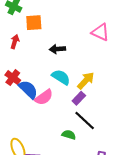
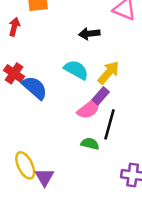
black arrow: (57, 49) -> (89, 34), moved
pink semicircle: (44, 97) -> (89, 109), moved
black line: (85, 121) -> (110, 124), turned 65

